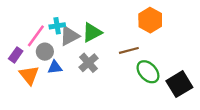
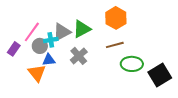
orange hexagon: (150, 20) -> (116, 18), moved
cyan cross: (57, 26) -> (51, 40), moved
green ellipse: (148, 72) -> (132, 64), turned -45
orange triangle: (29, 75) -> (37, 73), moved

